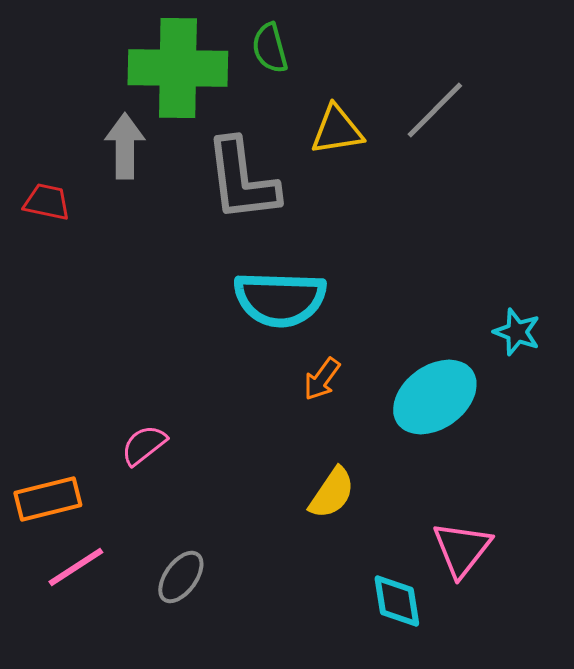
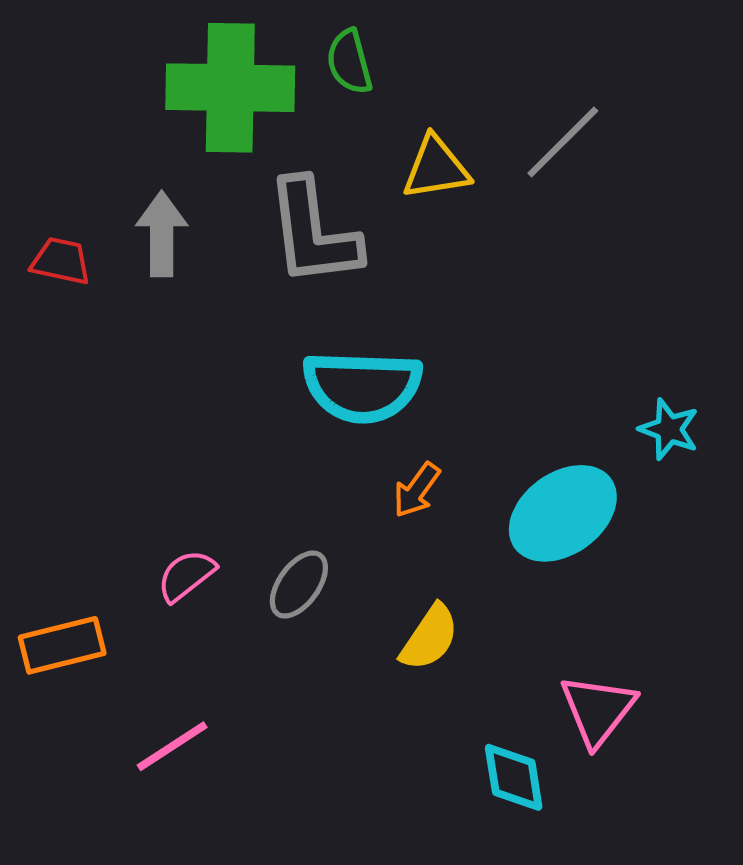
gray arrow: (125, 146) -> (162, 234), moved
pink line: (76, 567) -> (172, 746), moved
gray ellipse: (181, 577) -> (299, 585), moved

